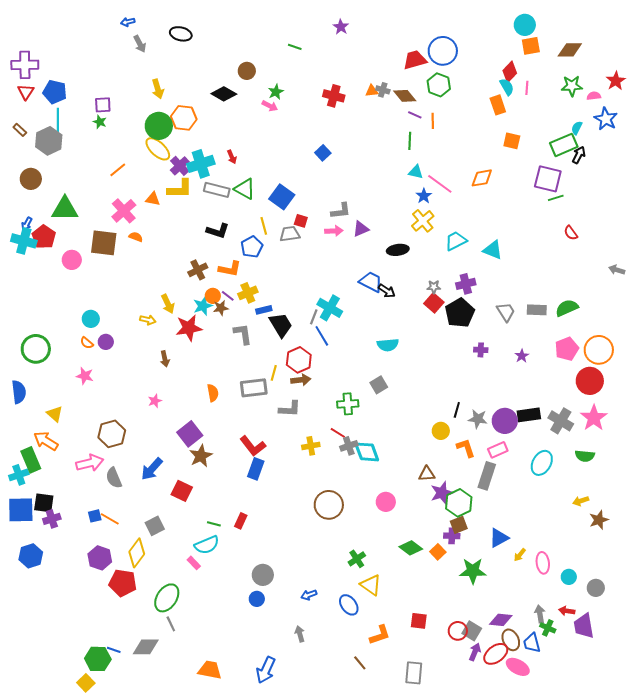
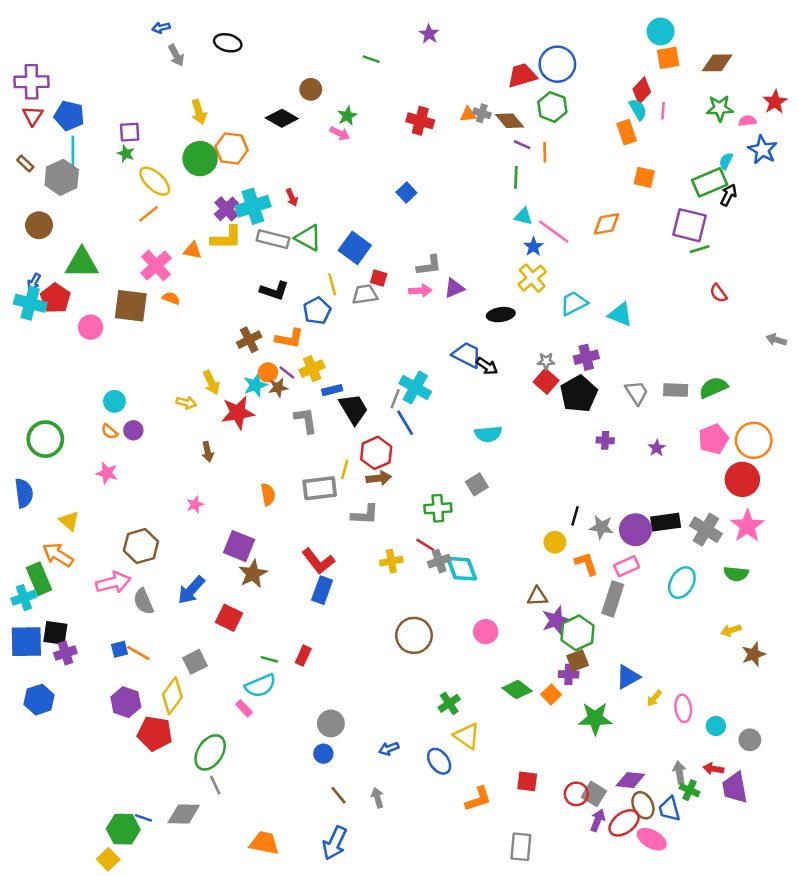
yellow ellipse: (158, 149) -> (155, 181), moved
purple square: (190, 434) -> (239, 546), turned -30
brown line: (360, 663) -> (338, 795), moved

